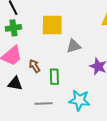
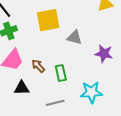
gray triangle: (74, 46) -> (74, 37), turned 42

